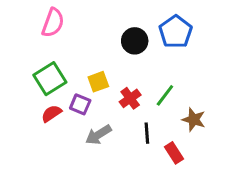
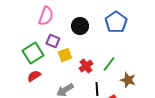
pink semicircle: (53, 23) -> (46, 16), moved
black circle: (135, 41) -> (80, 26), moved
purple square: (80, 104) -> (53, 41), moved

